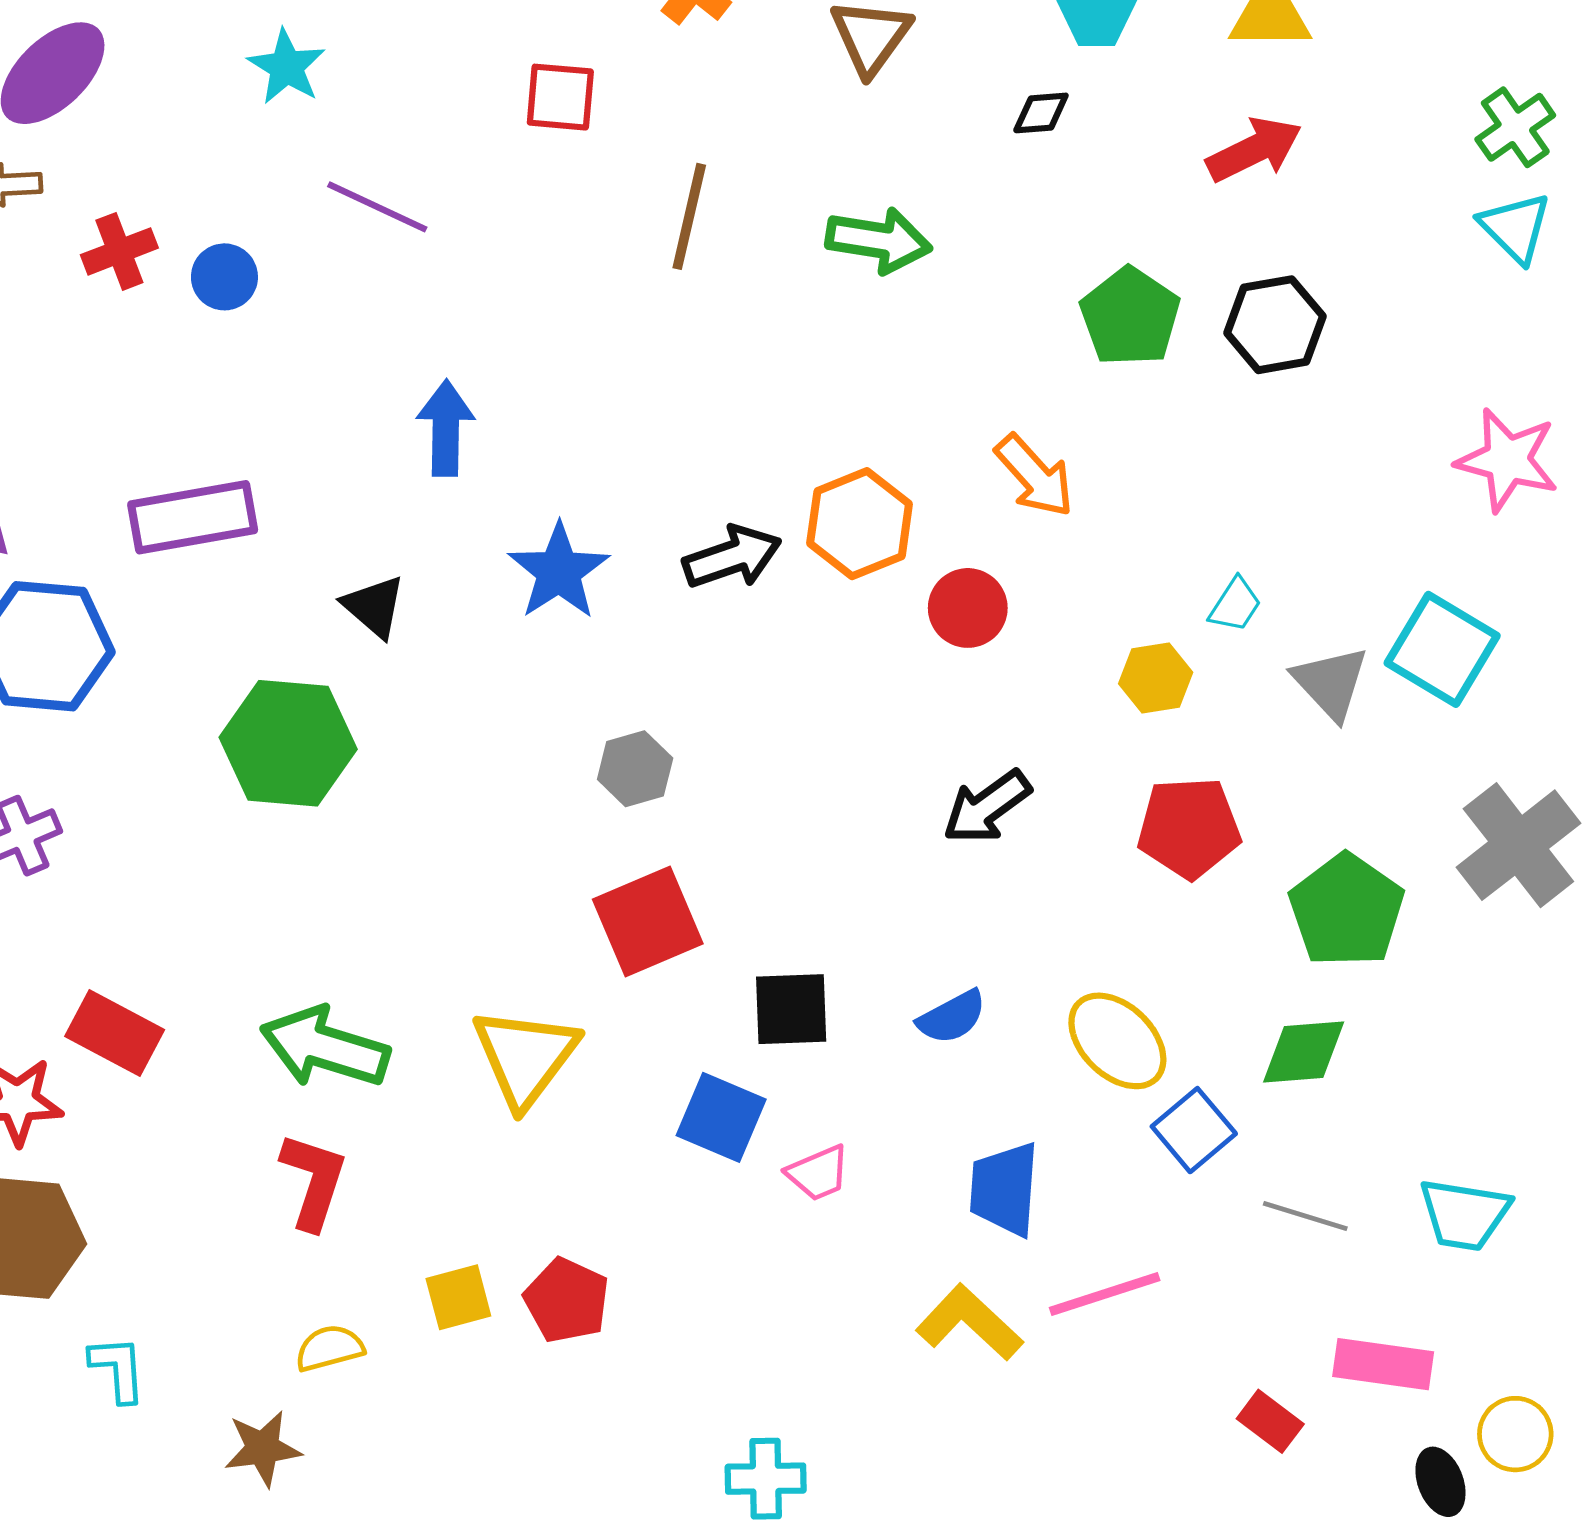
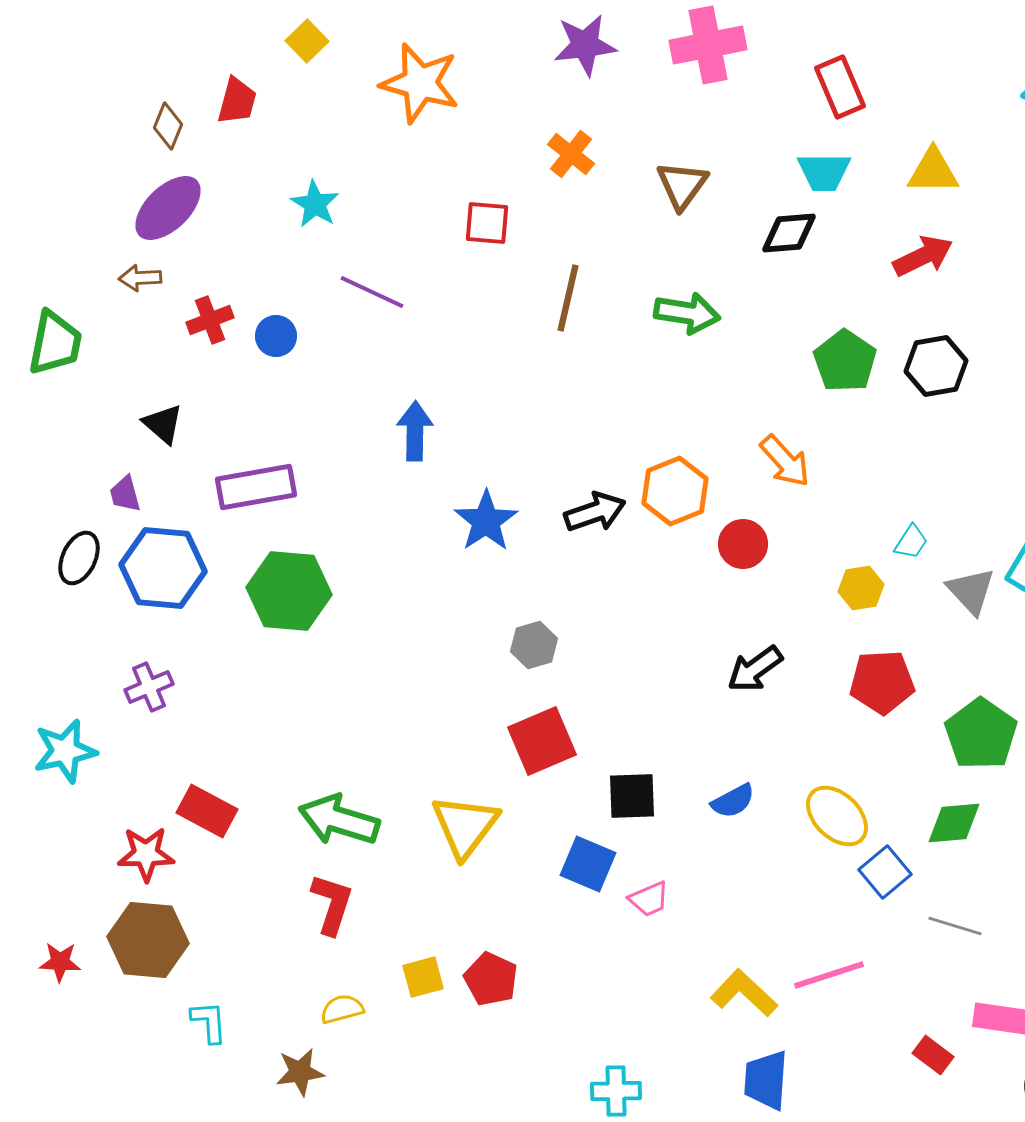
black diamond: (1041, 113) -> (789, 233), size x1.5
black triangle: (374, 606) -> (163, 424), moved
green hexagon: (288, 743) -> (289, 591), moved
blue trapezoid: (1004, 1189) -> (766, 1080), moved

